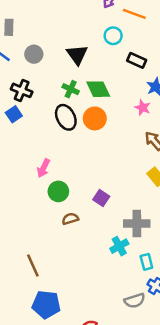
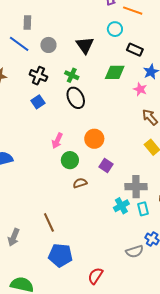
green cross: (71, 89) -> (72, 75), moved
green diamond: (98, 89) -> (115, 72), moved, turned -65
blue square: (14, 114) -> (38, 102), moved
orange circle: (95, 118) -> (94, 139), moved
cyan rectangle: (146, 262) -> (143, 209), moved

